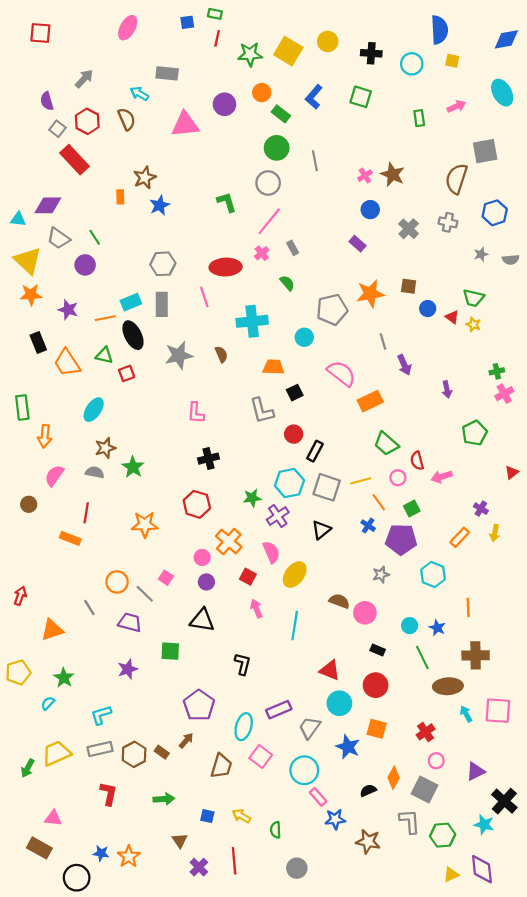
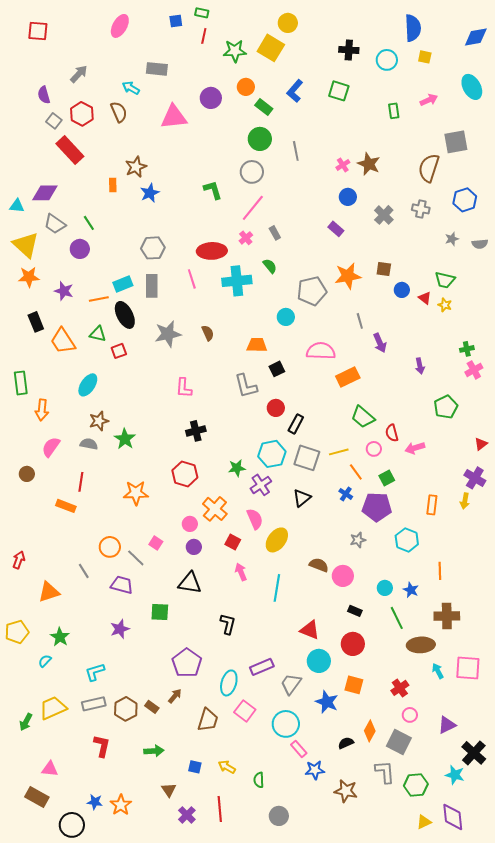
yellow circle: (328, 41) -> (288, 23), moved
cyan cross: (252, 321) -> (237, 281), moved
pink semicircle: (342, 373) -> (321, 351), turned -36
purple cross: (481, 509) -> (475, 478), moved, size x1.5
orange rectangle: (460, 537) -> (432, 505), turned -36

